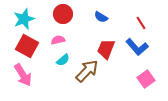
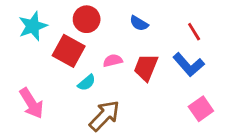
pink semicircle: (58, 40) -> (113, 61), moved
red square: (27, 46) -> (69, 51), moved
brown arrow: (87, 71) -> (104, 116), moved

